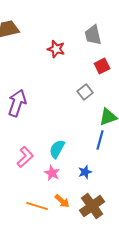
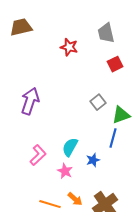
gray square: (85, 92) -> (98, 102), moved
blue star: (85, 172) -> (93, 160), moved

